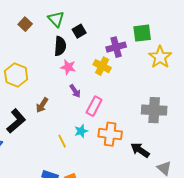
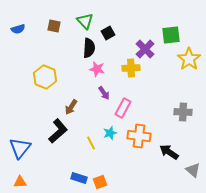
brown square: (25, 24) -> (54, 26), turned -32
purple cross: (116, 47) -> (145, 49), turned -30
yellow cross: (102, 66) -> (131, 68), turned -30
gray cross: (154, 110) -> (183, 112), size x0.7
black L-shape: (16, 121) -> (58, 131), moved

